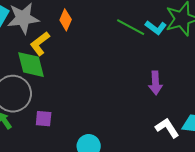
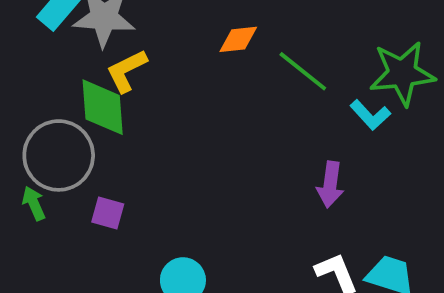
orange diamond: (66, 20) -> (238, 39), moved, turned 50
cyan L-shape: (156, 28) -> (370, 115), moved

